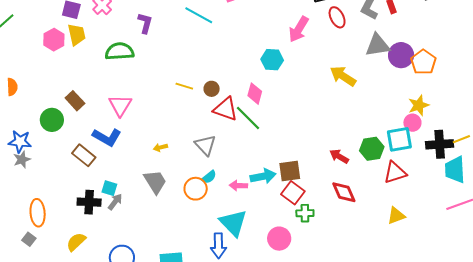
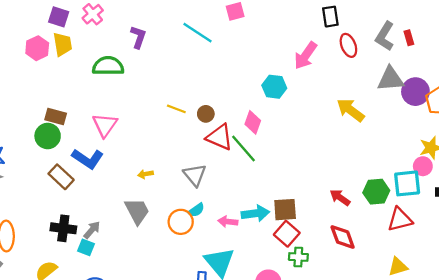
brown rectangle: (75, 101) -> (56, 116), turned -36
green circle: (52, 120) -> (48, 136), moved
cyan square: (109, 188) -> (86, 247), moved

